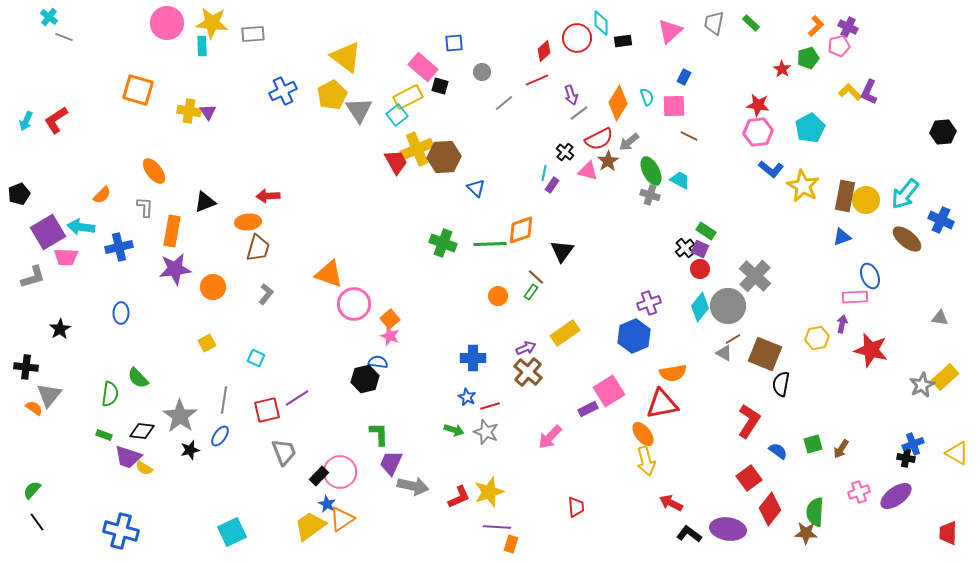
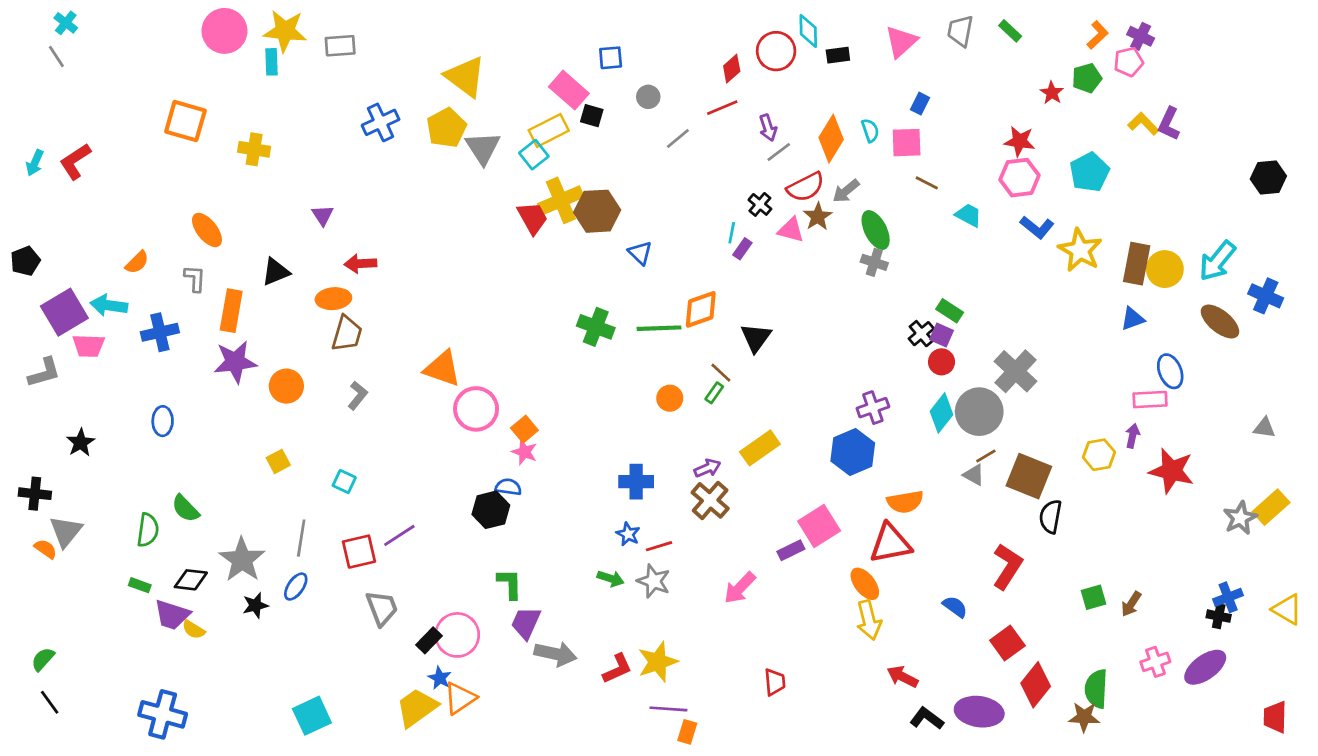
gray line: (64, 37) -> (56, 56), moved, turned 36
purple triangle: (208, 112) -> (323, 215), moved
cyan trapezoid: (680, 180) -> (968, 215), moved
blue semicircle: (778, 451) -> (955, 607), moved

